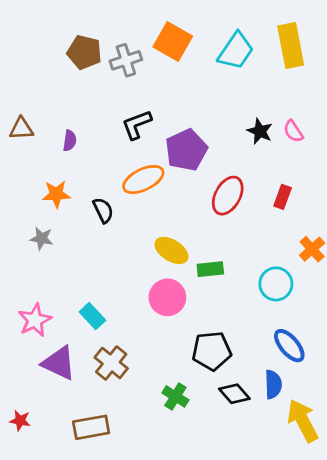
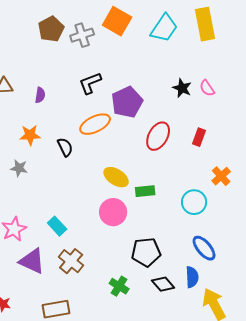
brown pentagon: (84, 52) -> (51, 29), turned 30

